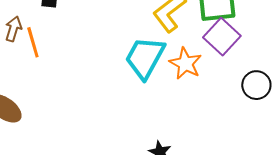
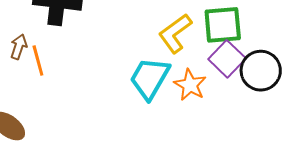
black circle: (256, 85) -> (261, 71), moved, size x1.4

